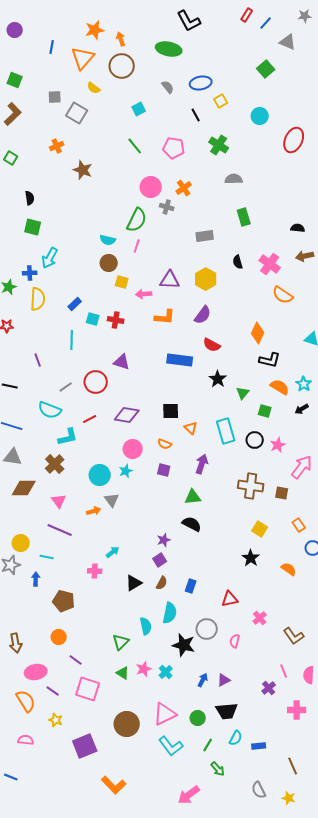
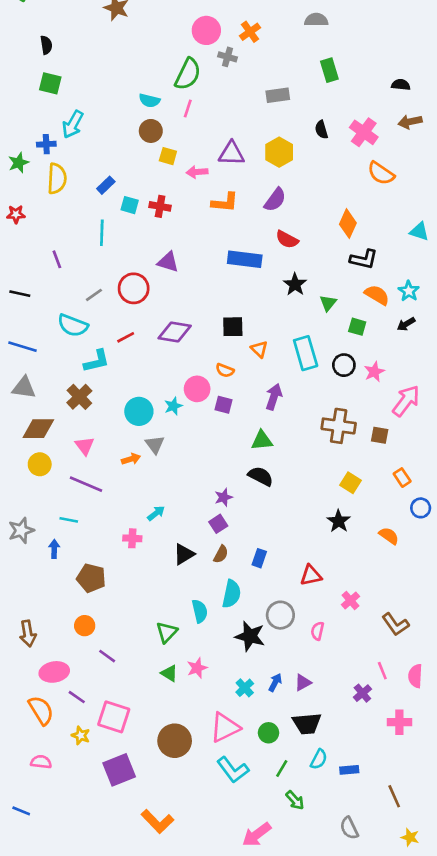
pink circle: (133, 449) -> (197, 389), moved
yellow circle: (21, 543) -> (40, 464), moved
cyan cross: (166, 672) -> (245, 688), moved
pink square: (88, 689) -> (114, 717), moved
yellow star: (289, 798) -> (410, 837), moved

